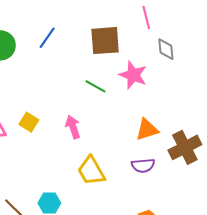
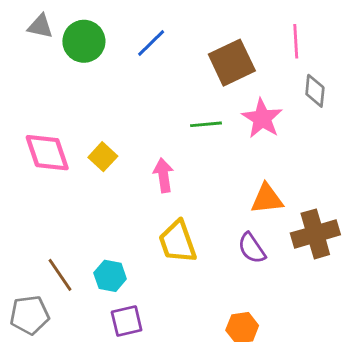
brown square: (105, 41) -> (232, 63), turned -32
green line: (95, 86) -> (206, 124), turned -45
purple semicircle: (143, 165) -> (252, 248), turned 50

